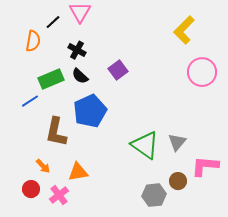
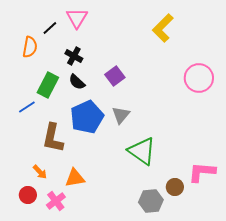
yellow L-shape: (184, 30) -> (163, 28), moved
green rectangle: (51, 79) -> (48, 85), turned -40
gray triangle: (177, 142) -> (121, 115), moved

